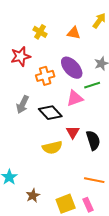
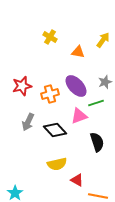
yellow cross: (40, 32) -> (50, 37), moved
red star: (21, 56) -> (22, 86), moved
red triangle: (73, 132) -> (77, 180), moved, turned -32
black semicircle: (93, 140) -> (97, 142), moved

